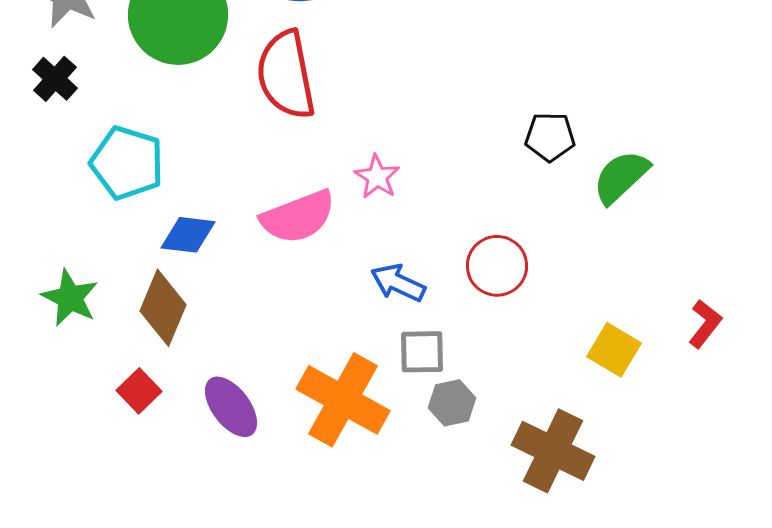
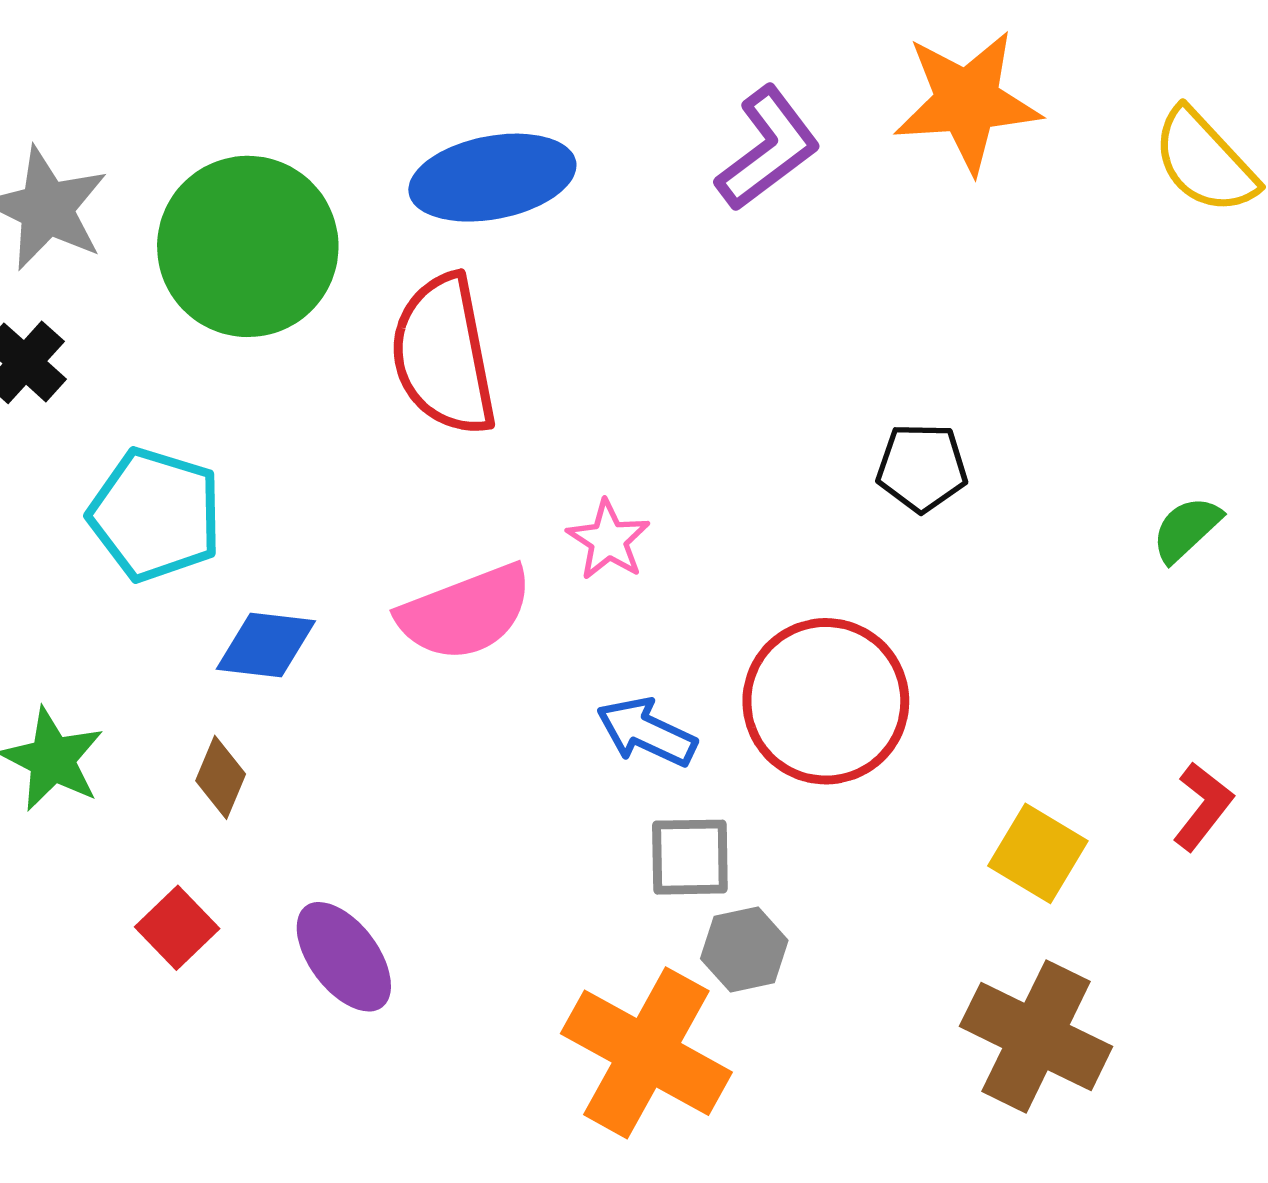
green semicircle: (621, 177) -> (1186, 529), moved, size x0.7
red circle: (497, 266) -> (826, 701), size x1.5
brown diamond: (163, 308) -> (221, 777), size x0.6
orange cross: (343, 400) -> (646, 1053), moved
brown cross: (553, 451) -> (1036, 1036), moved

